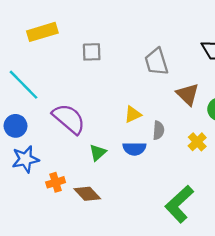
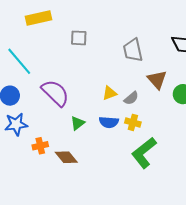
gray semicircle: (158, 130) -> (131, 98), moved, turned 42
yellow cross: (197, 142) -> (133, 122), moved, turned -35
green L-shape: (179, 204) -> (144, 153), moved

